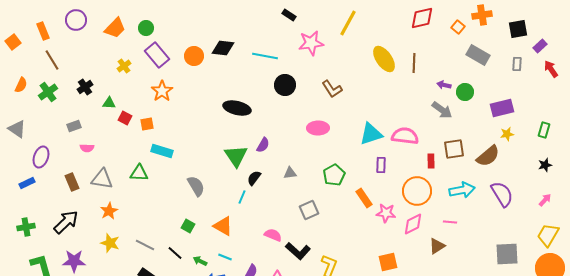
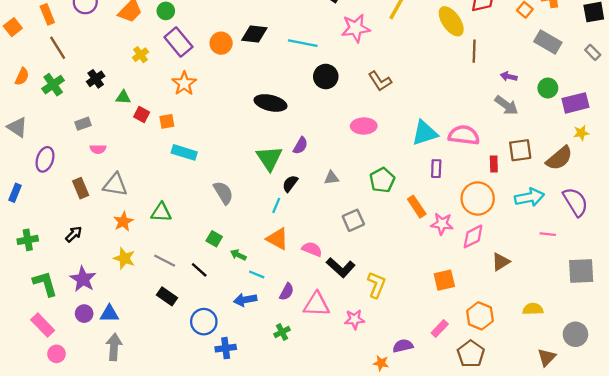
yellow ellipse: (384, 59) -> (451, 21), moved
gray rectangle: (517, 64) -> (593, 52), turned -48
green circle: (465, 92) -> (548, 88), moved
green triangle: (139, 173) -> (161, 212), moved
blue rectangle: (27, 183) -> (15, 193), moved, turned -42
black arrow: (66, 222) -> (74, 234), size x0.6
pink line: (450, 222) -> (548, 234), moved
orange triangle: (223, 226) -> (277, 239), moved
purple star: (74, 261) -> (83, 279), turned 30
green arrow: (200, 261) -> (238, 255), moved

